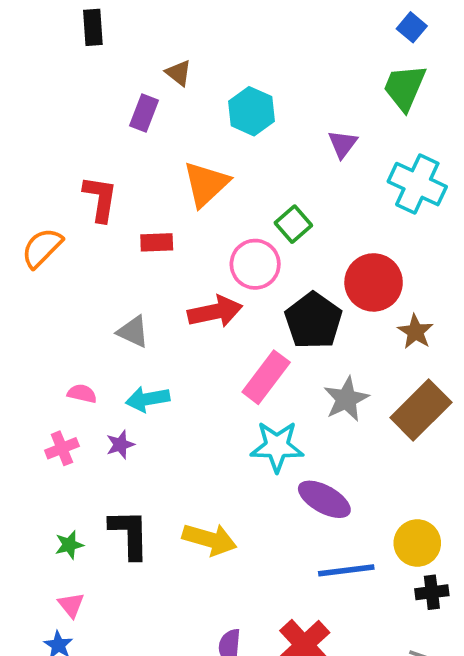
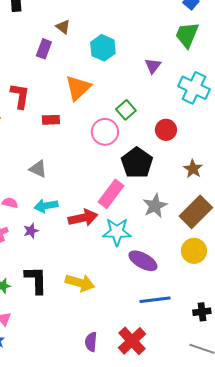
red circle: (374, 282) -> (166, 130), moved, size x0.7
red arrow: (215, 312) -> (83, 218), moved
yellow circle: (417, 543) -> (194, 251), moved

